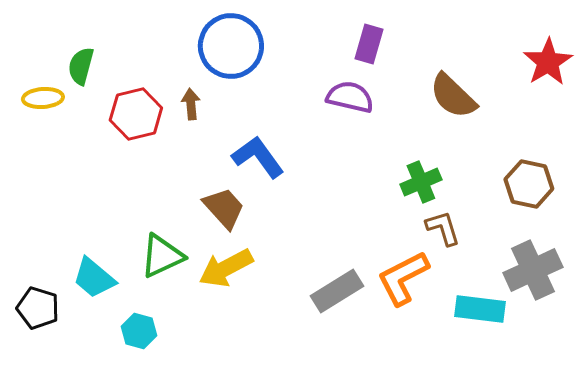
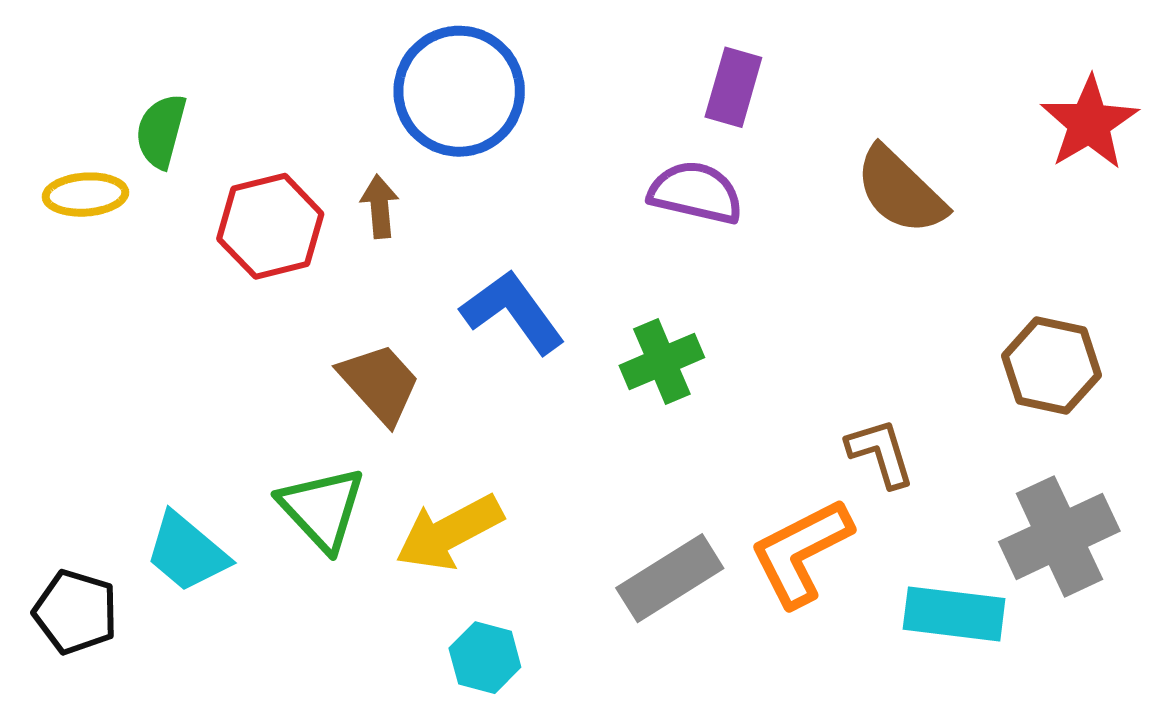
green cross: (421, 182) -> (662, 362), moved
brown trapezoid: (224, 208) -> (380, 383), moved
green triangle: (162, 256) -> (322, 509), turned -48
cyan hexagon: (139, 331) -> (485, 658), moved

